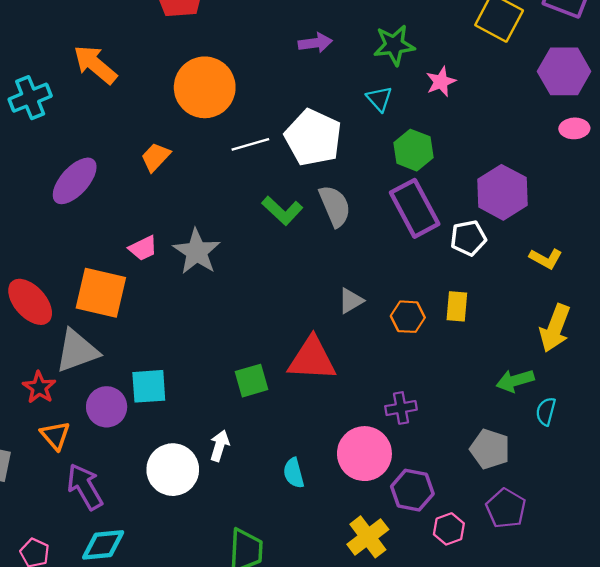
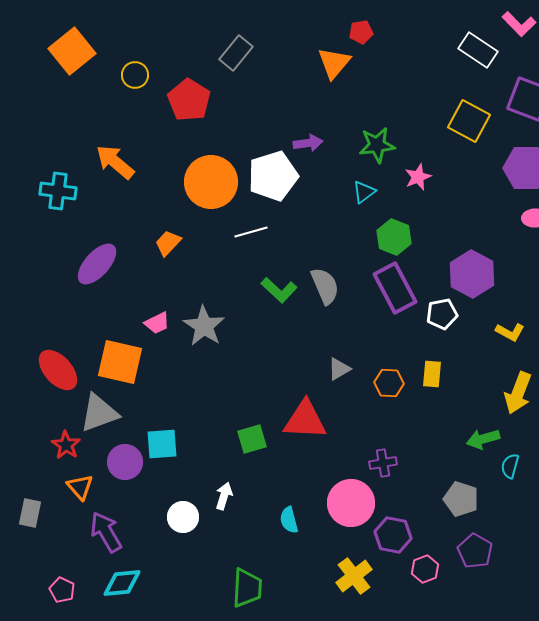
cyan cross: (30, 98) -> (58, 191), turned 30
cyan triangle: (379, 99) -> (364, 192), turned 35
white pentagon: (313, 138) -> (273, 176), moved, turned 30
white circle: (173, 470) -> (183, 517), size x0.7

